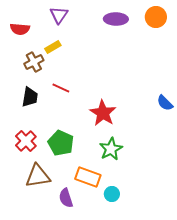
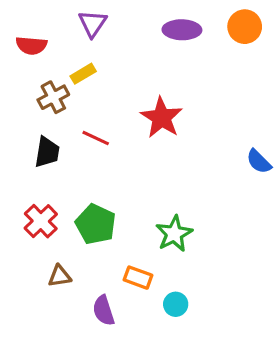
red star: (103, 113) -> (162, 118), moved
brown triangle: (38, 176) -> (60, 276), size x0.6
orange rectangle: (88, 177) -> (138, 278), size x0.7

